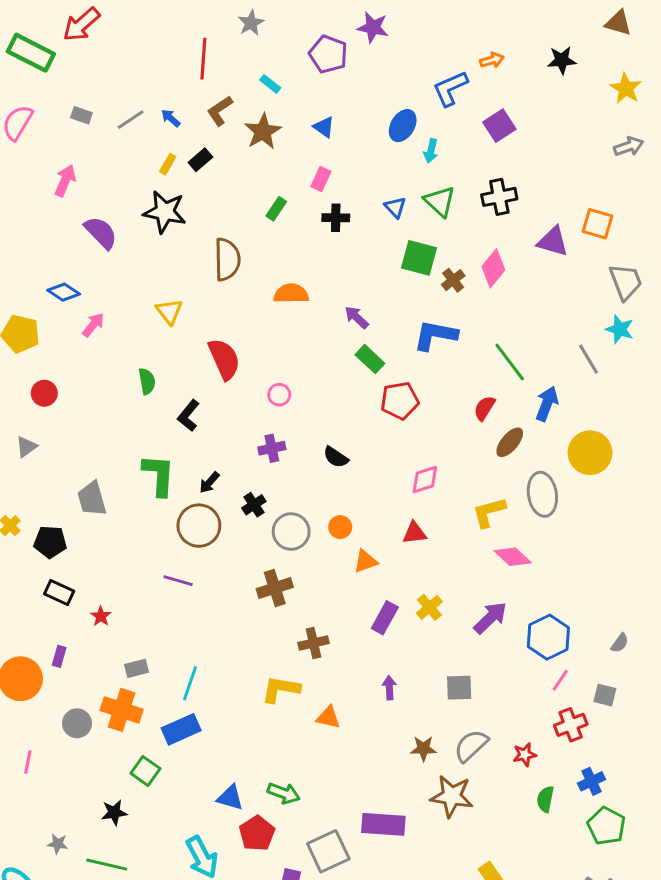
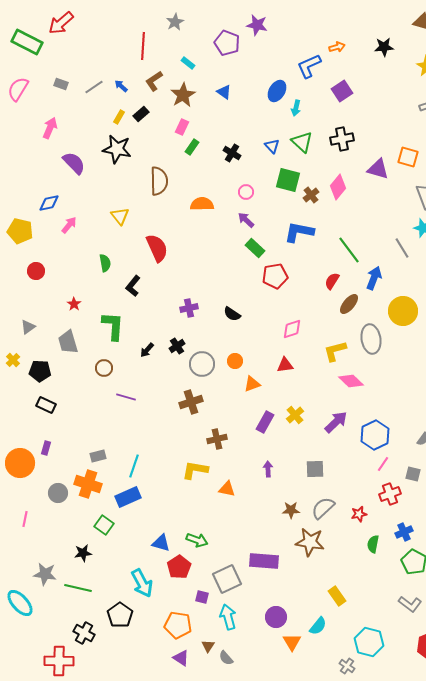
pink rectangle: (321, 179) -> (182, 127), moved
black cross: (336, 218) -> (232, 153), turned 30
blue diamond: (64, 292) -> (49, 203), turned -45
pink circle: (279, 395) -> (246, 192), moved
gray triangle: (26, 447) -> (28, 327), moved
black arrow: (209, 482) -> (147, 350), moved
brown circle: (199, 526) -> (104, 368), moved, size x0.6
red star: (101, 616) -> (74, 304), moved
gray star: (58, 844) -> (45, 574), size x1.6

